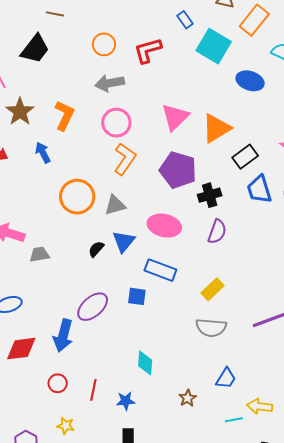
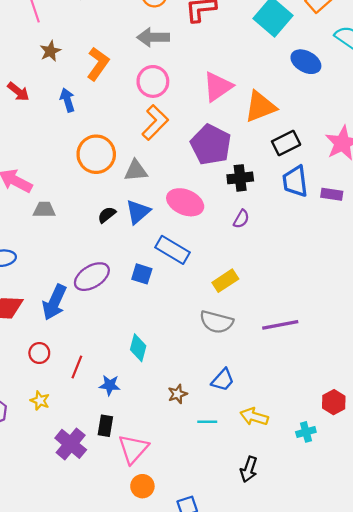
brown star: (20, 112) -> (50, 51), size x0.7
purple semicircle: (217, 232) -> (241, 219), size x0.7
cyan line: (234, 420) -> (207, 422), moved

